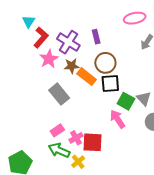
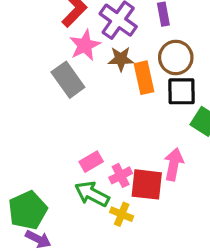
orange rectangle: (87, 77) -> (144, 78), turned 36
gray rectangle: (59, 94) -> (68, 80), moved
pink arrow: (117, 119) -> (174, 164), moved, turned 42
yellow cross: (78, 162) -> (122, 214), turned -32

